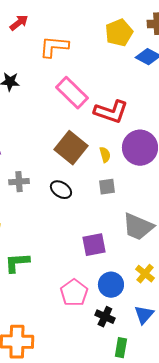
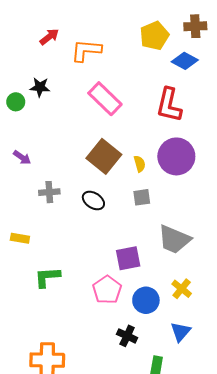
red arrow: (19, 23) -> (49, 37), moved
red L-shape: (111, 112) -> (169, 105), moved, turned 84
pink pentagon: (74, 293) -> (107, 290), moved
black cross: (105, 317) -> (127, 336), moved

